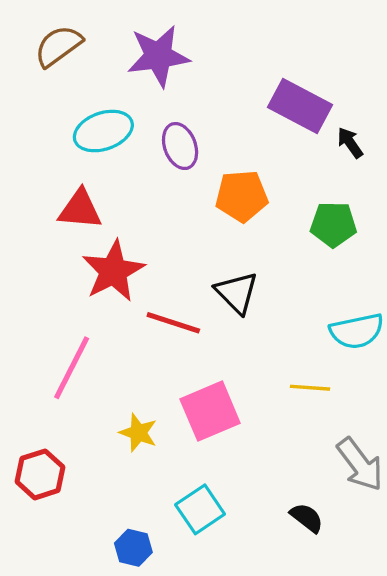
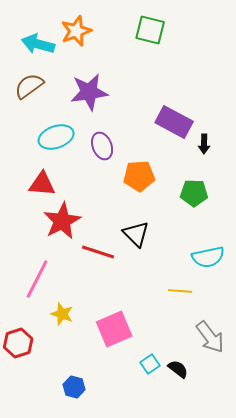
black arrow: (350, 143) -> (204, 144), turned -144
pink square: (210, 411) -> (114, 329), moved
yellow star: (138, 433) -> (62, 314), moved
cyan square: (200, 509) -> (150, 364), moved, size x0.7

